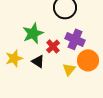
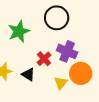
green star: (33, 33) -> (19, 31), moved

